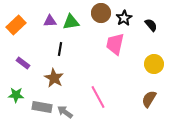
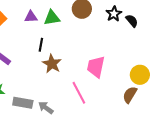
black star: (124, 18) -> (114, 14), moved
pink trapezoid: (115, 44) -> (96, 67), moved
yellow circle: (154, 64) -> (140, 75), moved
brown star: (54, 78) -> (52, 64), moved

